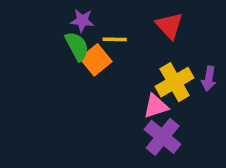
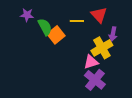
purple star: (82, 21) -> (27, 15), moved
yellow line: (115, 39) -> (77, 21), moved
purple arrow: (209, 79) -> (113, 34), moved

